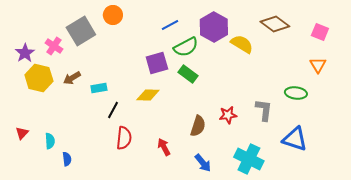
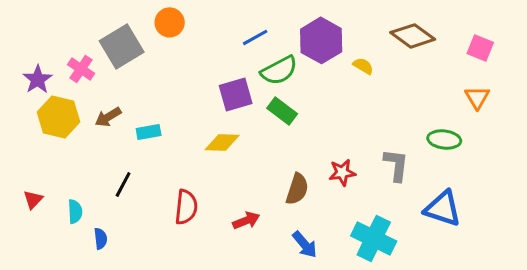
yellow semicircle: (242, 44) -> (363, 66), size x0.6
black line: (113, 110) -> (123, 185), moved
red arrow: (164, 147) -> (246, 221), turned 96

